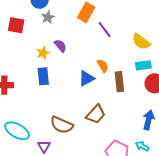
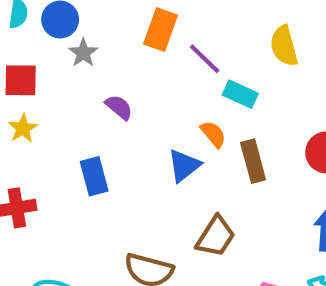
yellow semicircle: (141, 42) -> (284, 46), moved, turned 48
yellow star: (43, 53) -> (23, 128), moved
cyan rectangle: (143, 65) -> (240, 94), moved, turned 42

